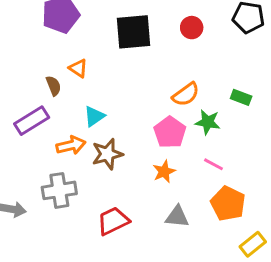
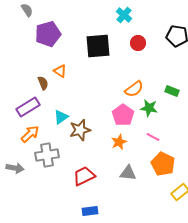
cyan triangle: (94, 116) -> (61, 117), moved
orange arrow: (71, 145) -> (30, 134), moved, turned -30

